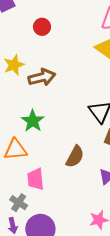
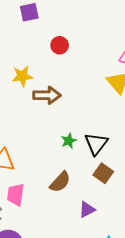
green star: (33, 121) -> (69, 141), moved, size x0.7

